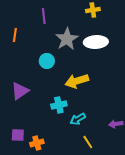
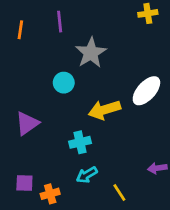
yellow cross: (93, 10) -> (148, 13), moved
orange line: (15, 35) -> (20, 30), moved
white ellipse: (96, 42) -> (146, 91), moved, turned -45
cyan arrow: (78, 119) -> (87, 175), moved

